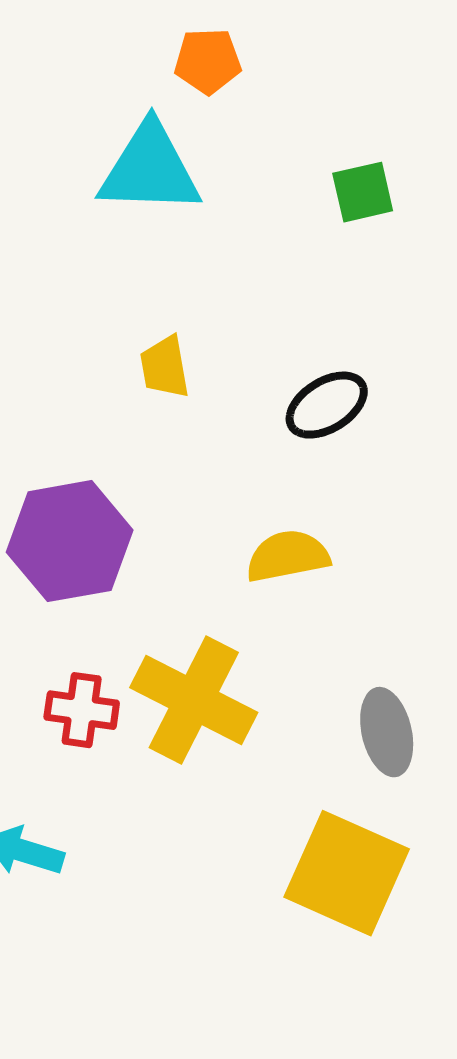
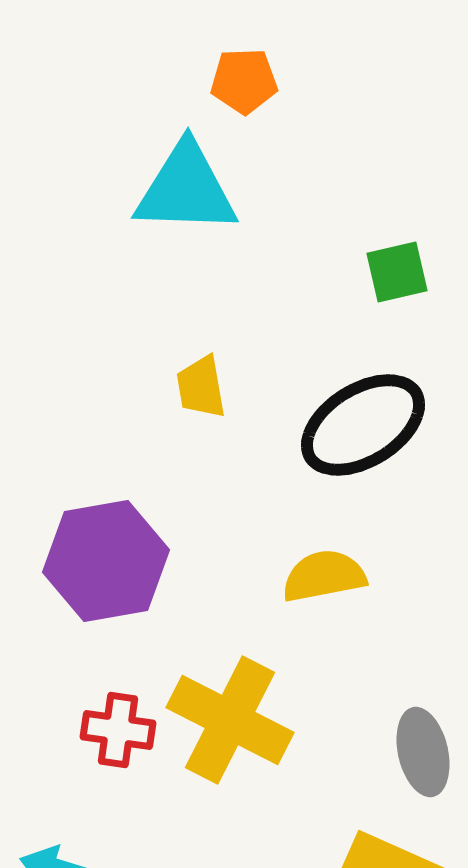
green square: (363, 192) -> (397, 272), moved
black ellipse: (327, 405) -> (363, 425), size x1.5

